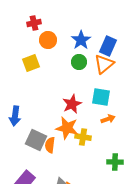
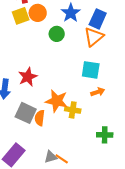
green circle: (79, 62) -> (57, 34), moved
yellow square: (31, 63) -> (21, 16), moved
red star: (72, 104) -> (28, 77), moved

